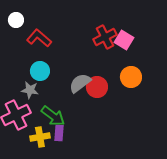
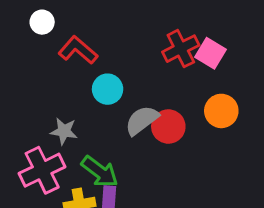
cyan circle: (40, 71) -> (108, 89), moved

